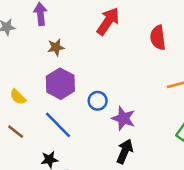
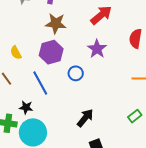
brown star: (56, 47) -> (56, 23), size x1.5
purple star: (123, 118) -> (97, 49), moved

